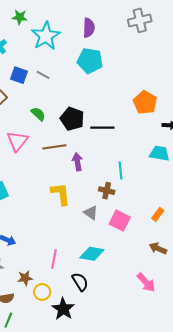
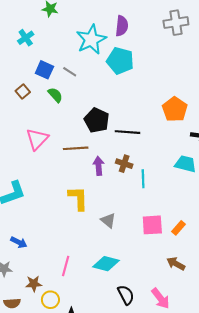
cyan star: (46, 36) -> (91, 39), moved
green semicircle: (38, 114) -> (55, 95), moved
brown cross: (107, 191) -> (124, 164), moved
pink square: (120, 221) -> (152, 225), moved, turned -35
black semicircle: (80, 282) -> (126, 295), moved

